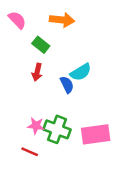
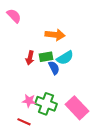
orange arrow: (62, 20) -> (55, 35), moved
green rectangle: (41, 45) -> (46, 57), moved, turned -48
pink rectangle: (96, 134) -> (77, 108), turned 55

